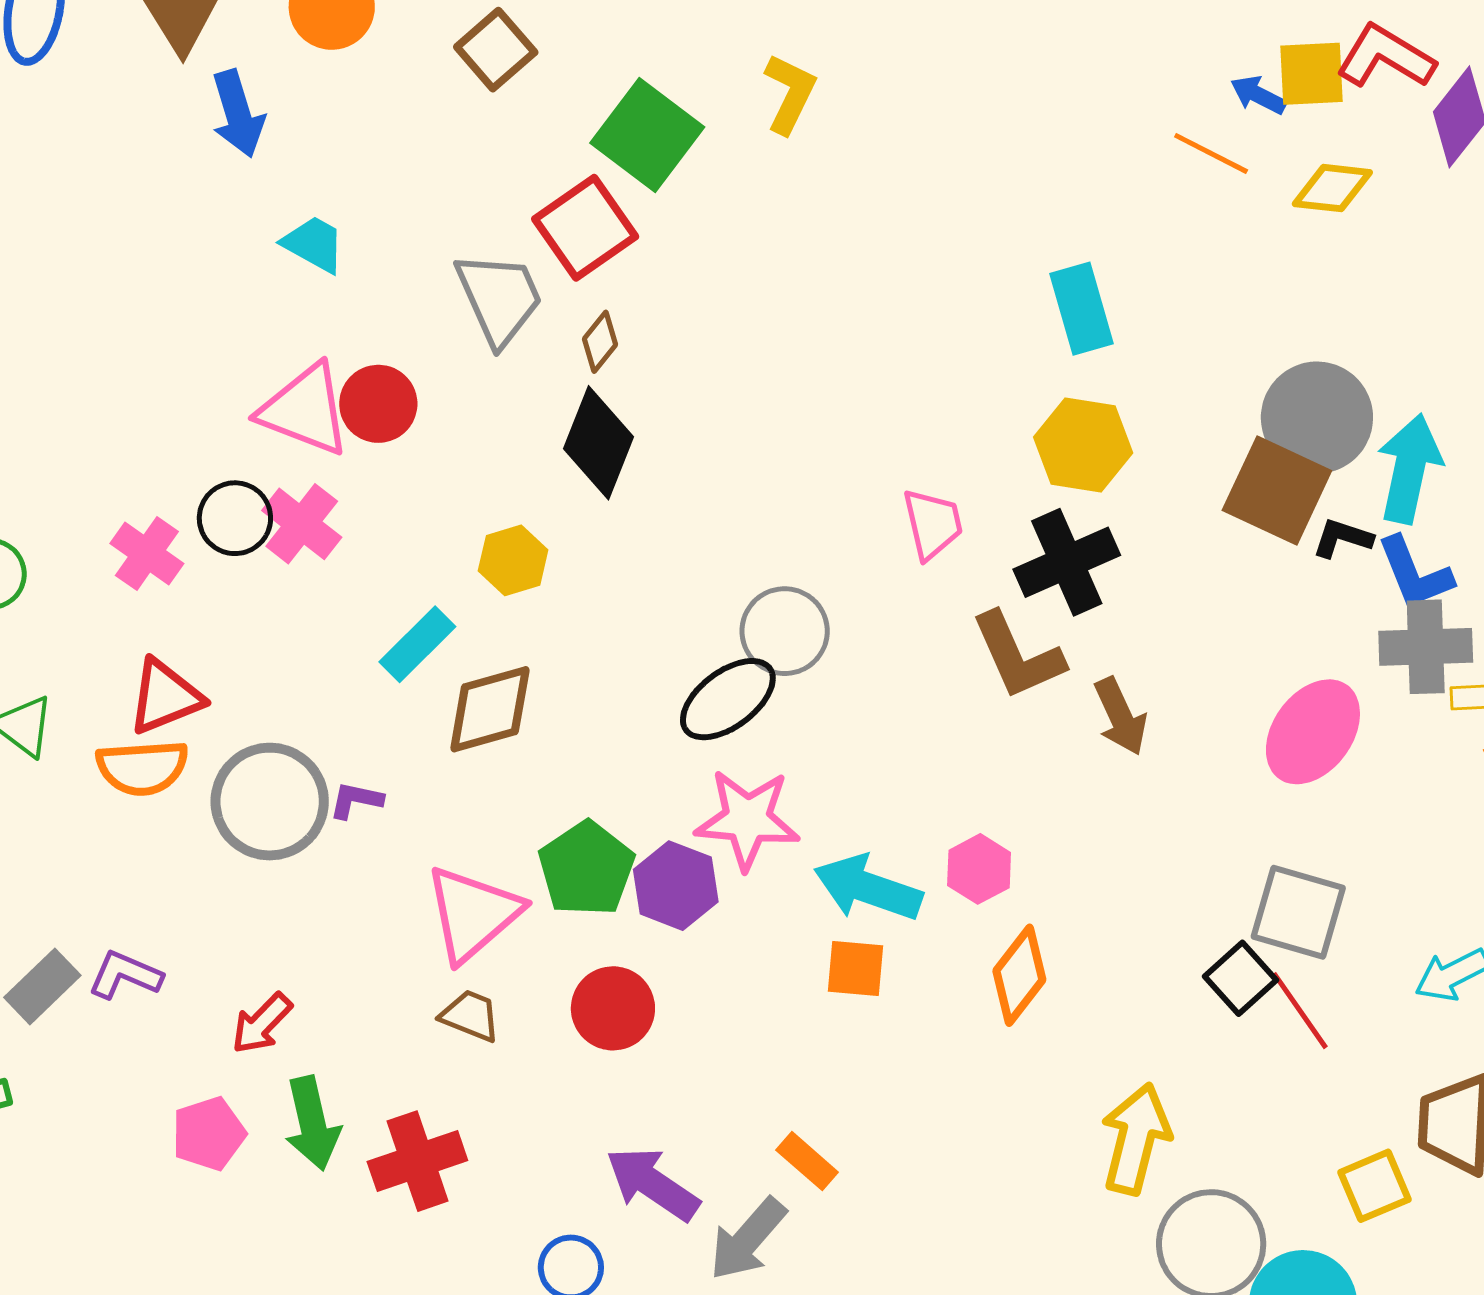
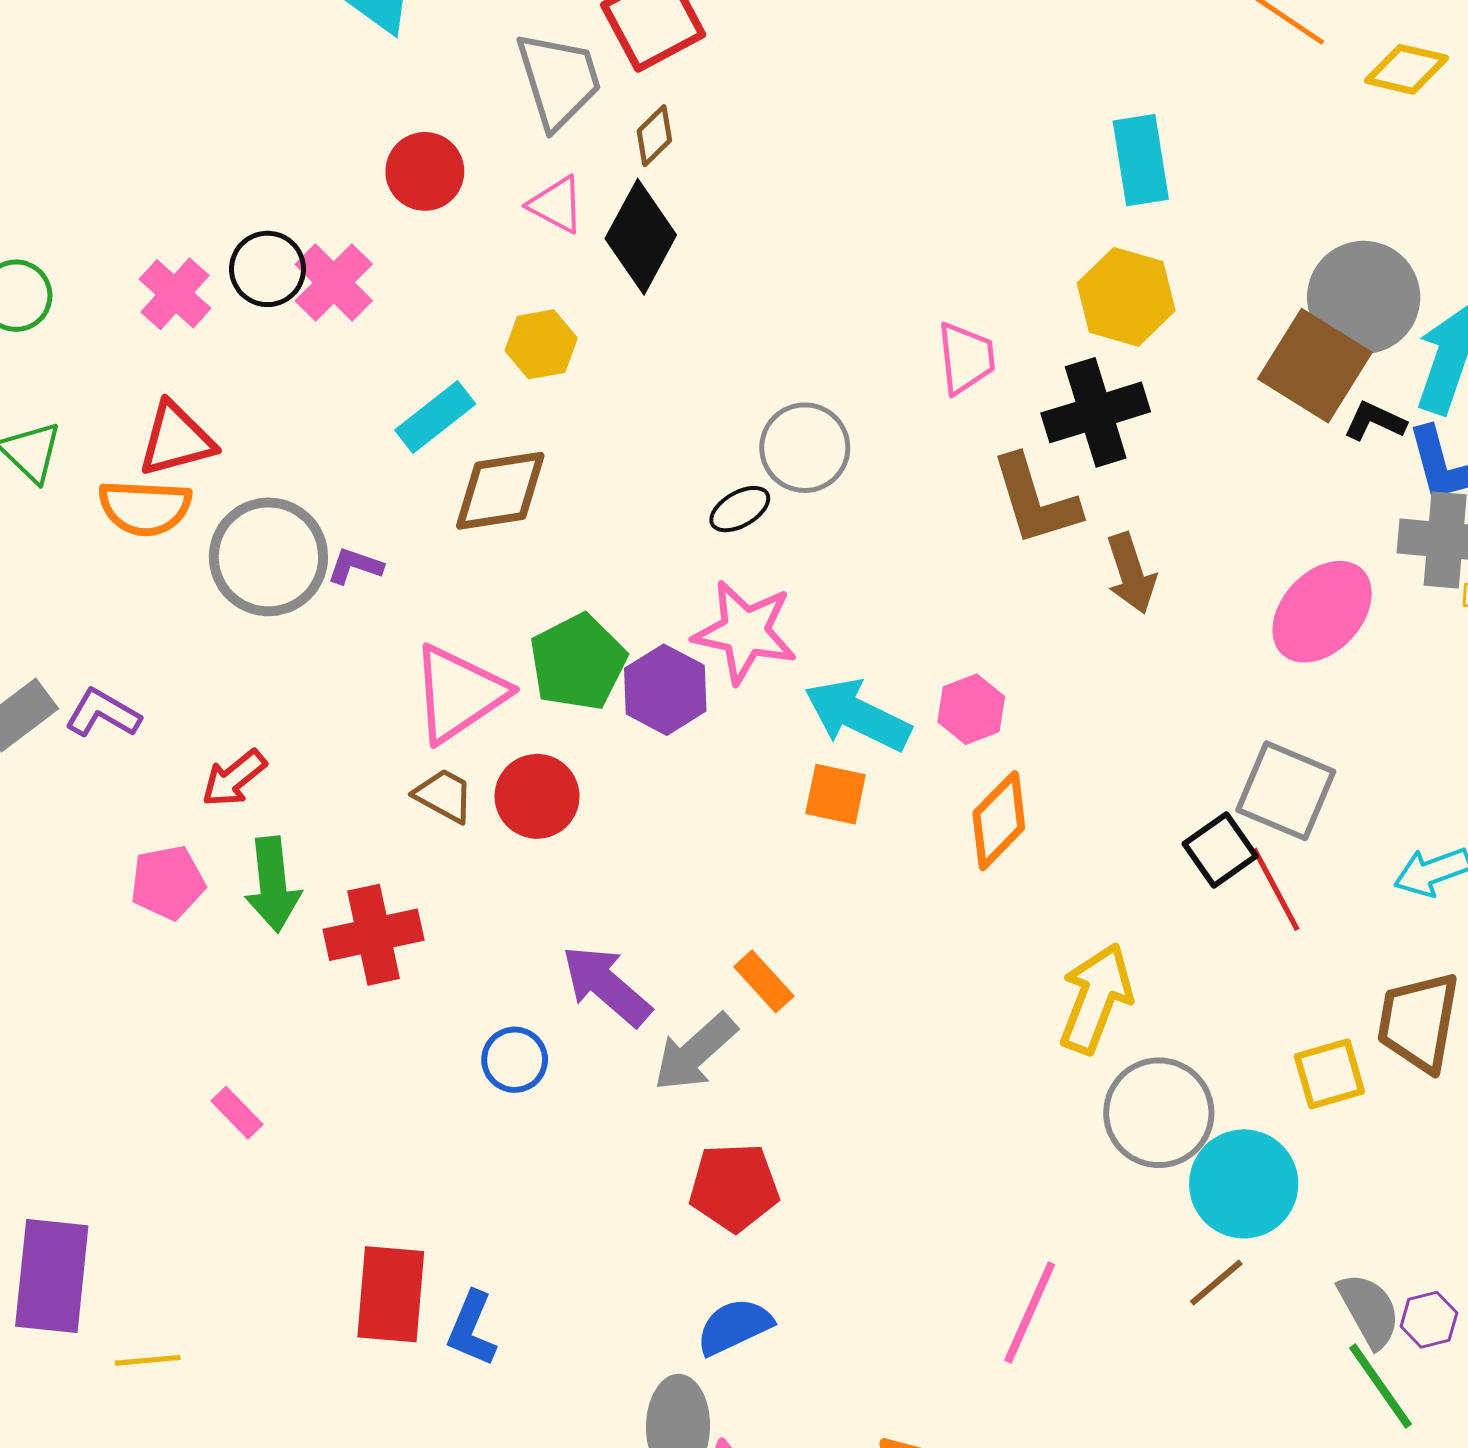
pink triangle: (305, 410) -> (556, 205), moved, size x0.6
black ellipse: (728, 699) -> (740, 509), size x0.6
red circle: (613, 1008) -> (537, 796), moved

